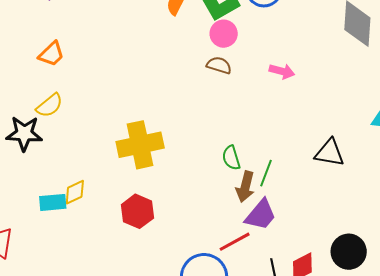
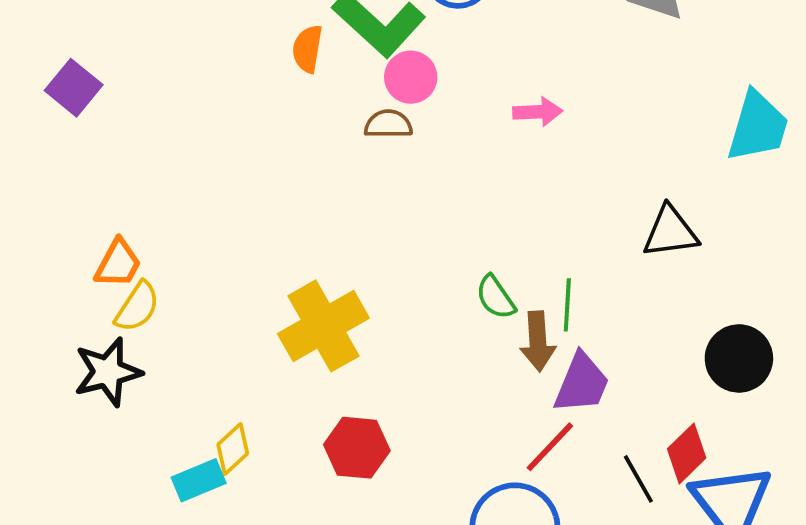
orange trapezoid: (51, 54) -> (118, 263), moved
brown semicircle: (219, 65) -> (388, 124), moved
black circle: (349, 252) -> (739, 358), moved

